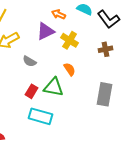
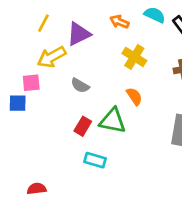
purple triangle: (46, 31) -> (79, 34), moved
cyan rectangle: (41, 116) -> (95, 160), size x0.7

